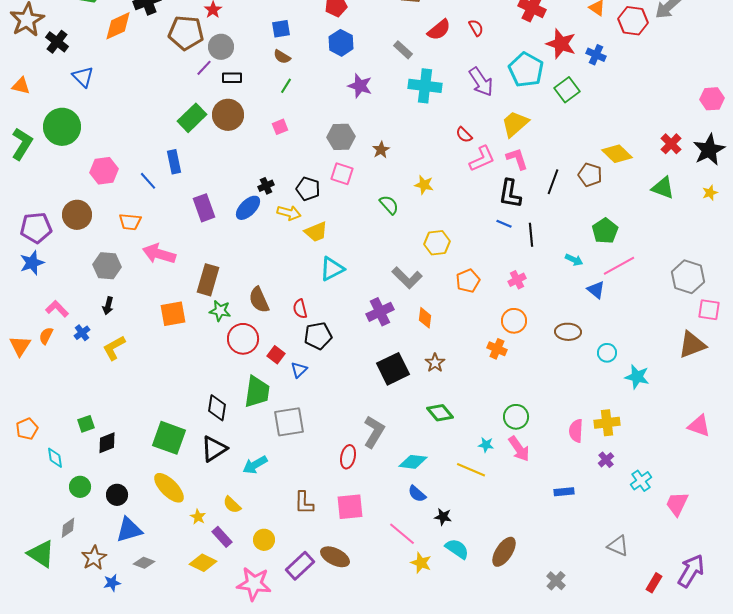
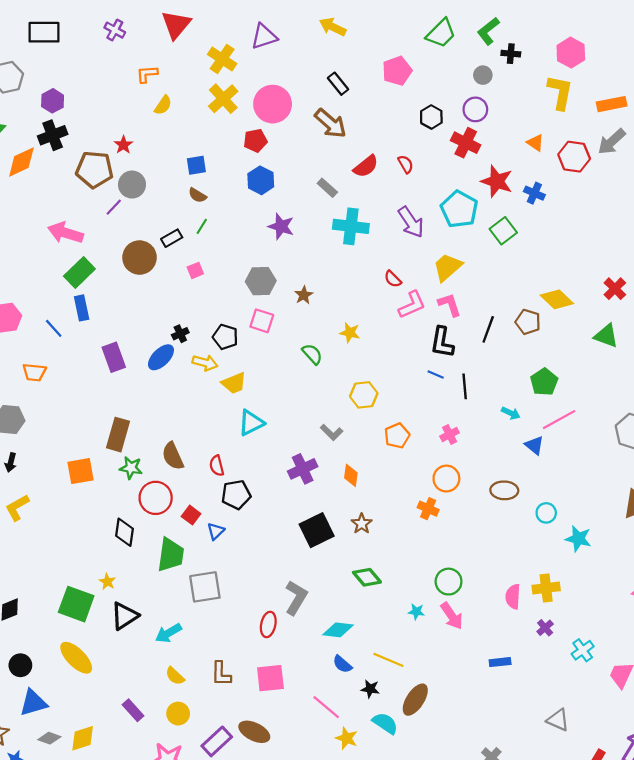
black rectangle: (232, 78) -> (172, 238), moved, turned -30
green rectangle: (192, 118) -> (79, 273), moved
pink arrow: (159, 254) -> (65, 233), moved
gray L-shape: (407, 278) -> (332, 432), size x0.7
black diamond: (217, 408) -> (124, 532), moved
yellow line: (471, 470) -> (388, 660), moved
yellow semicircle: (232, 505) -> (175, 676), moved
yellow star: (198, 517) -> (107, 582), moved
brown ellipse: (504, 552) -> (415, 700), moved
yellow diamond: (203, 563) -> (83, 738), moved, turned -44

